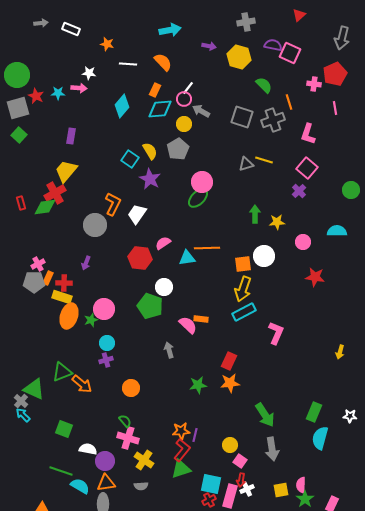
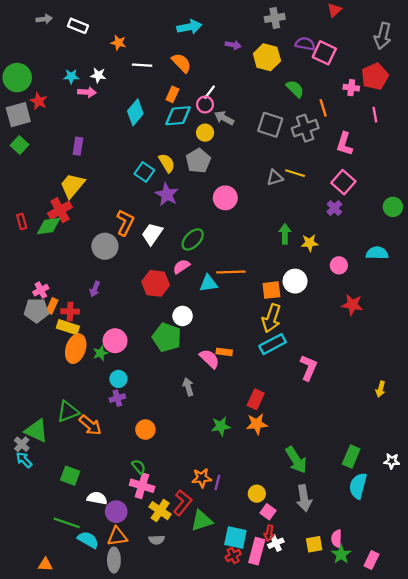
cyan star: (58, 93) -> (71, 76), moved
green ellipse: (198, 198) -> (193, 239), moved
red L-shape: (182, 450) -> (183, 503), moved

